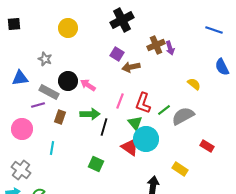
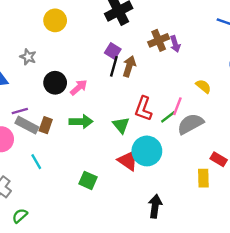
brown arrow: (131, 67) -> (129, 66), turned 120
pink arrow: (88, 85) -> (79, 87), turned 105
gray rectangle: (49, 92) -> (27, 125), moved
pink line: (120, 101) -> (177, 106), moved
green triangle: (135, 123) -> (121, 125), moved
black line: (104, 127) -> (114, 66), moved
cyan line: (52, 148) -> (36, 162), turned -40
yellow rectangle: (180, 169) -> (203, 178), moved, turned 56

